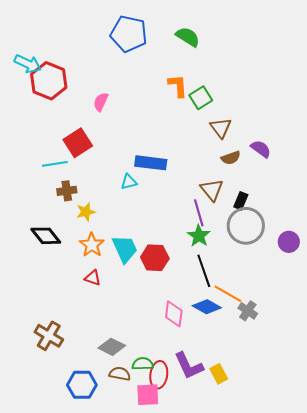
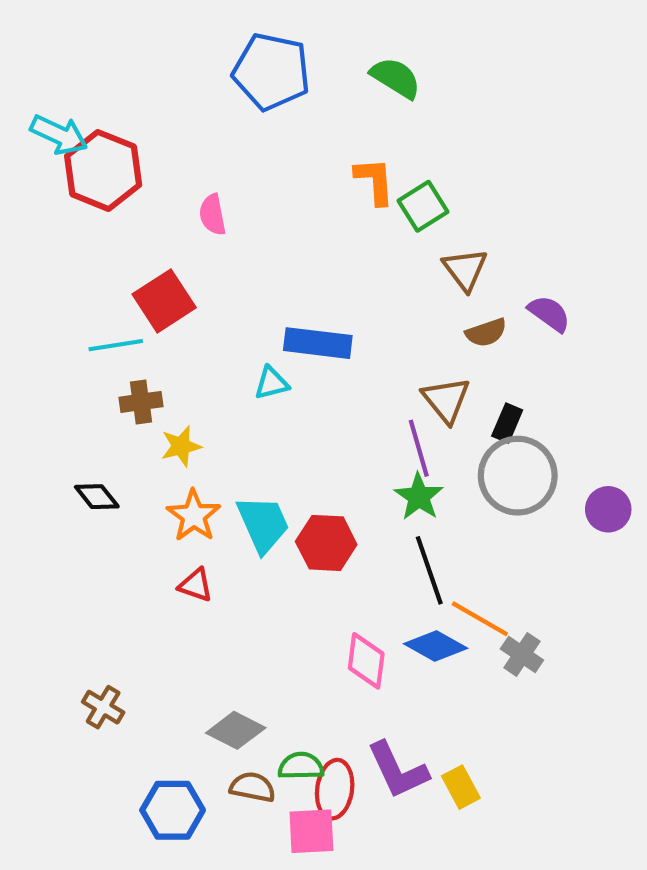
pink semicircle: (101, 102) -> (213, 215), turned -36
black diamond: (46, 236) -> (97, 497), size x0.7
brown cross: (49, 336) -> (103, 707), size x0.7

